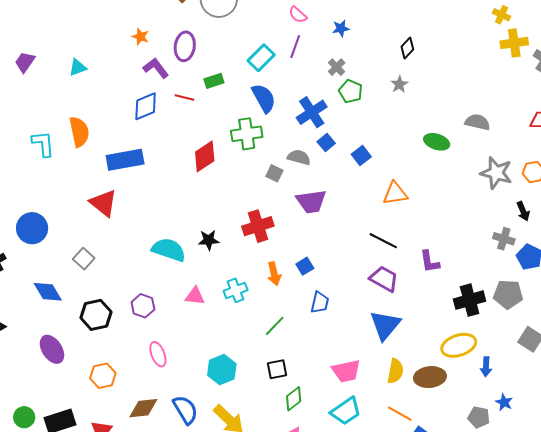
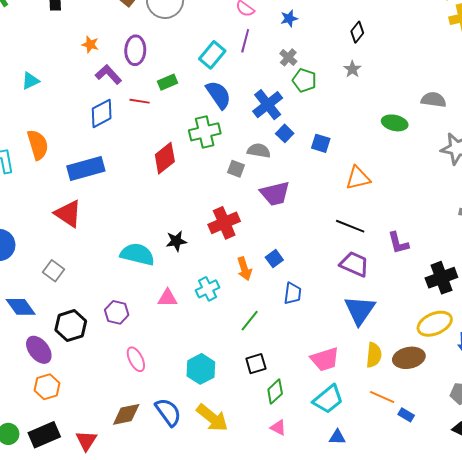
blue square: (361, 156) -> (321, 143), turned -30
purple ellipse: (52, 349) -> (39, 350), moved
orange hexagon: (103, 376) -> (47, 387), moved

